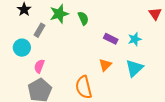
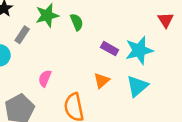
cyan star: (135, 39) -> (139, 50), size x1.6
pink semicircle: (39, 66) -> (45, 78), moved

